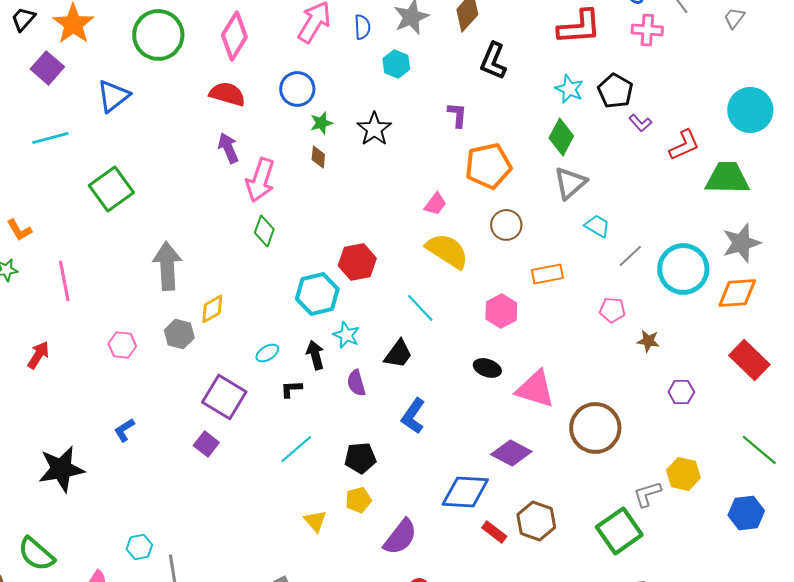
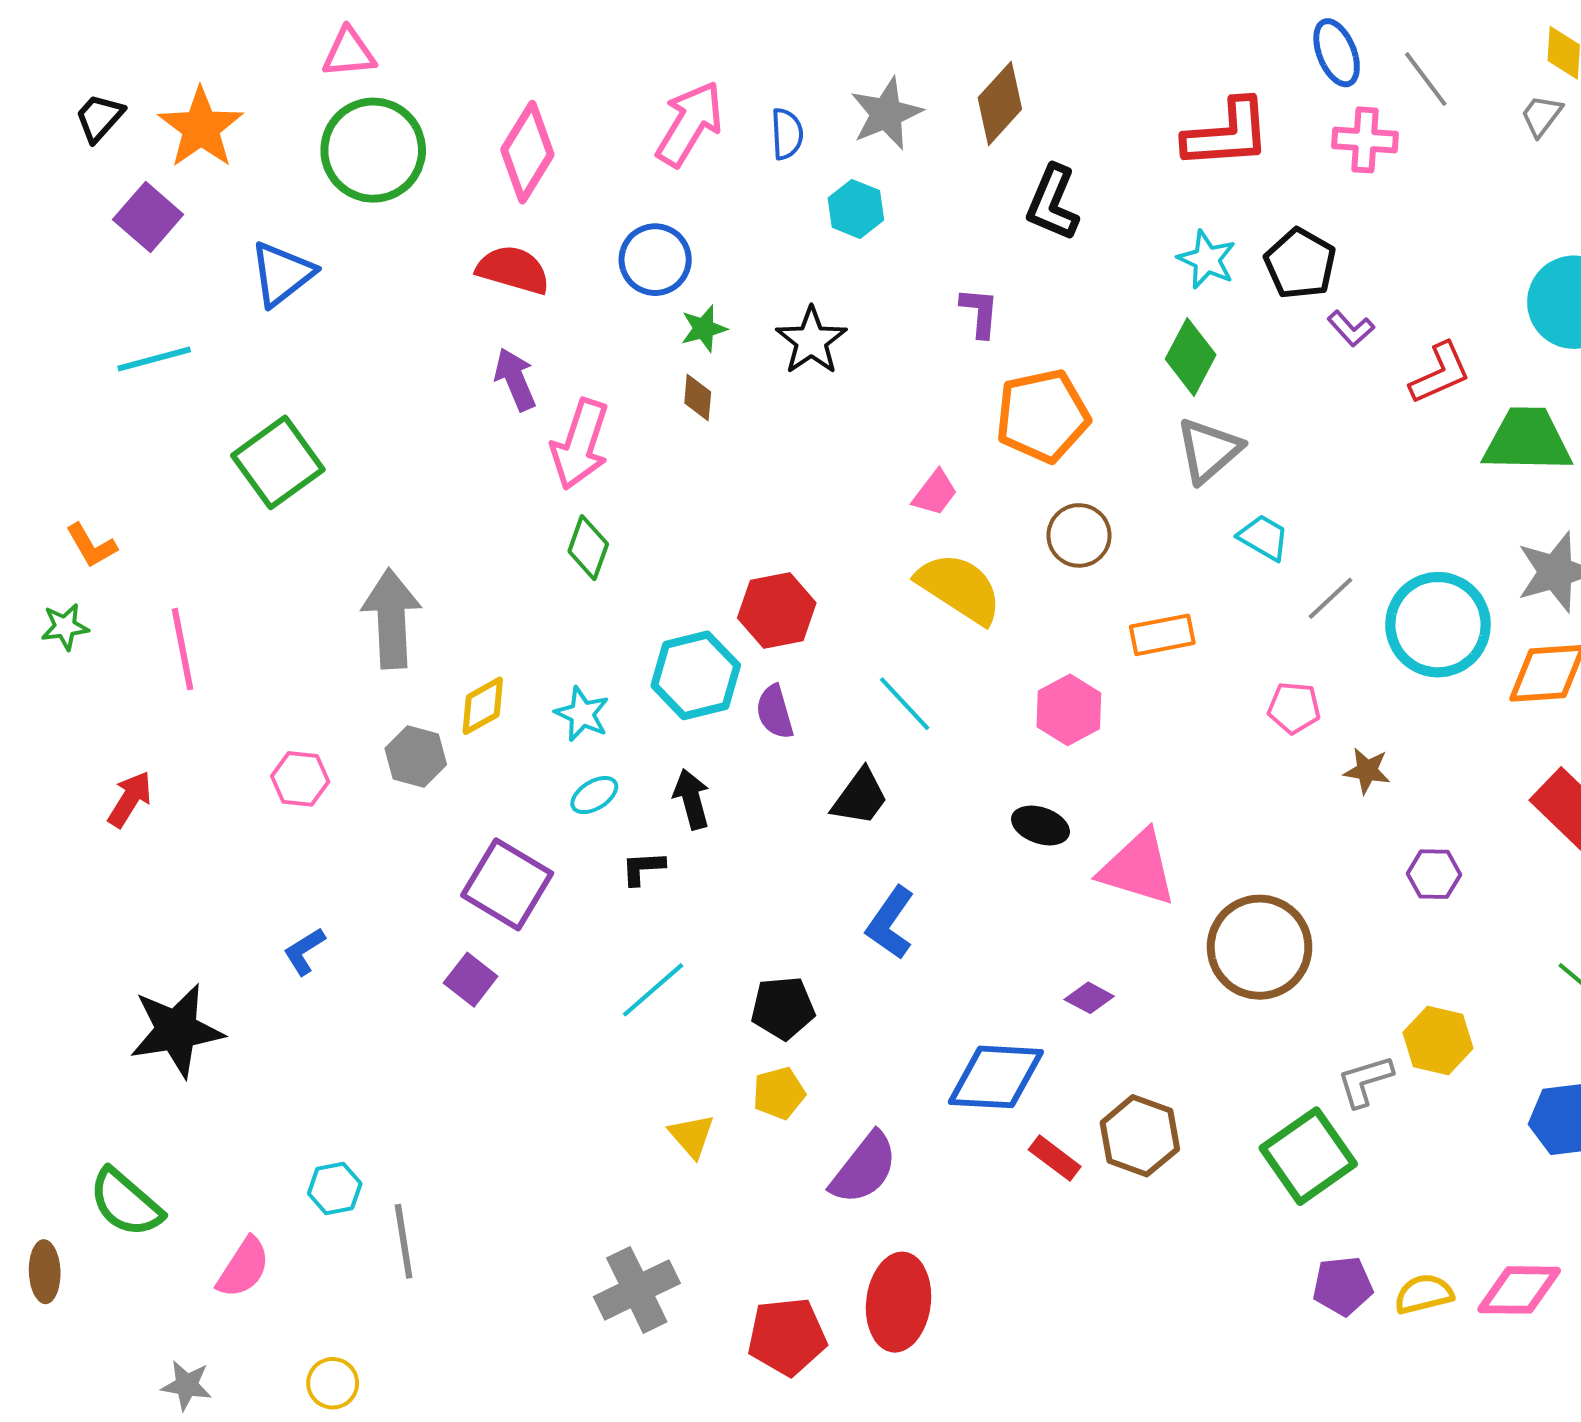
cyan star: (346, 335) -> (582, 714), moved
purple semicircle: (356, 383) -> (775, 712), moved
purple diamond: (511, 453) -> (1089, 998), size x0.6

